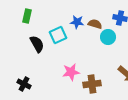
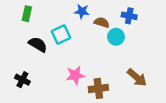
blue star: (77, 22) -> (82, 11), moved
black semicircle: (37, 44) -> (38, 44), turned -30
black cross: (24, 84) -> (22, 80), moved

